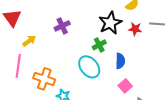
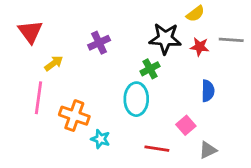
black star: (110, 23) -> (165, 39), turned 30
blue semicircle: (120, 61) -> (208, 91), moved
cyan ellipse: (89, 67) -> (136, 99), turned 40

